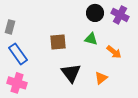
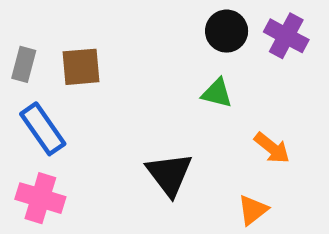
brown square: (58, 42) -> (81, 67), moved
orange arrow: (114, 52) -> (272, 148), moved
orange triangle: (101, 78) -> (253, 210), moved

